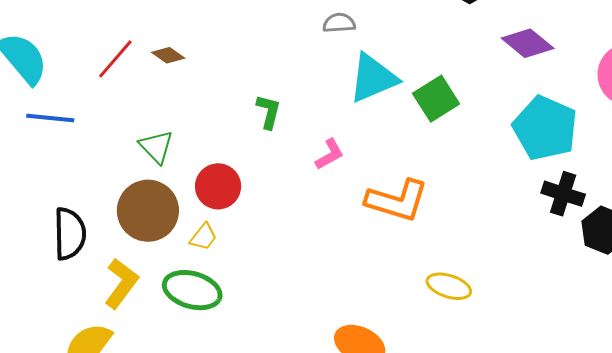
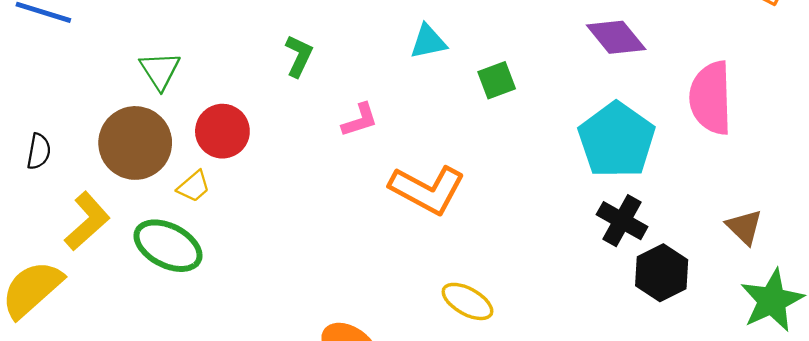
cyan triangle: (373, 78) -> (428, 42), size x0.6
green square: (436, 99) -> (497, 80), size x0.7
black semicircle: (70, 234) -> (39, 151), size x0.6

